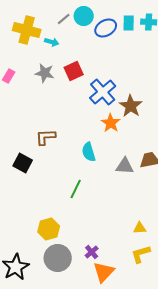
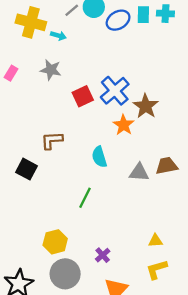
red square: (74, 71) -> (83, 96), moved
purple cross: (92, 252) -> (103, 255), moved

